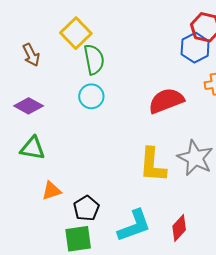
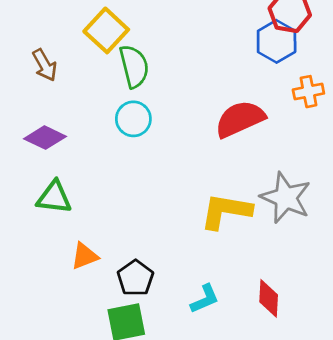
yellow L-shape: (153, 165) -> (226, 211), turned 99
cyan L-shape: (134, 226) -> (205, 299), size x0.6
red diamond: (179, 228) -> (269, 298), turned -36

